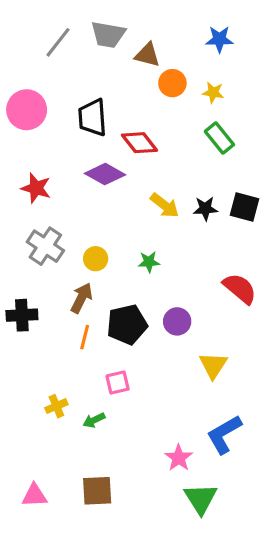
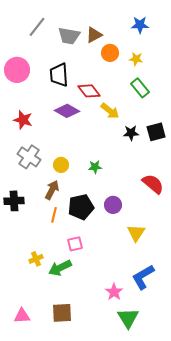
gray trapezoid: (108, 34) -> (69, 36), moved
brown triangle: (147, 55) -> (94, 35), turned -42
yellow arrow: (165, 205) -> (110, 111), moved
black square: (245, 207) -> (156, 132), turned -30
green arrow: (94, 420) -> (60, 268), size x1.6

